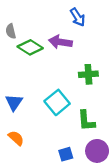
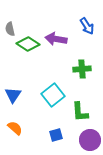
blue arrow: (78, 17) -> (87, 26), moved
blue square: (66, 154) -> (56, 135), moved

